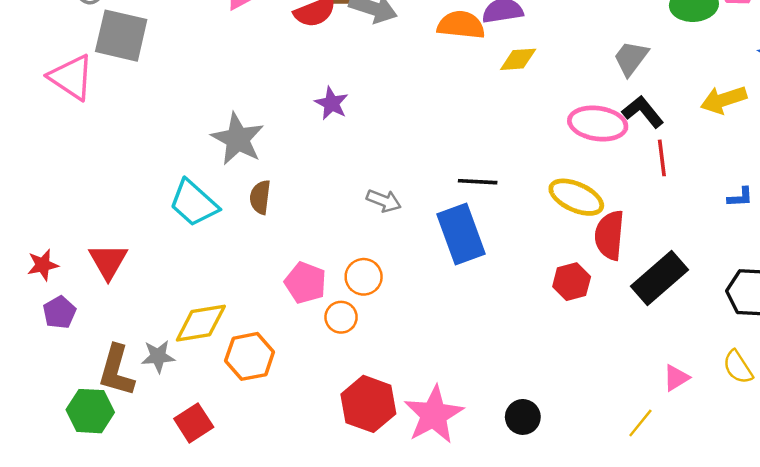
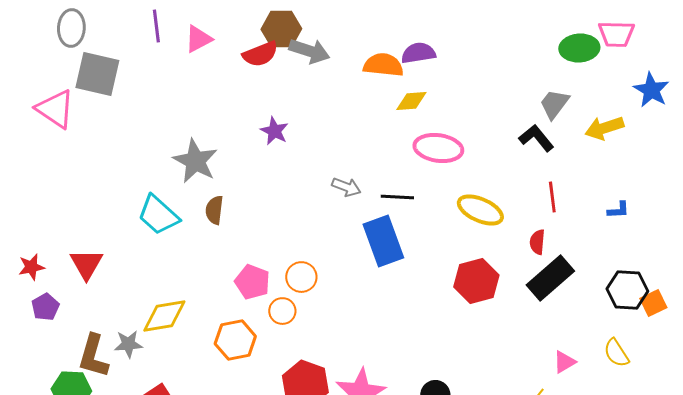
gray trapezoid: (631, 58) -> (554, 104), moved
yellow diamond: (518, 59) -> (411, 101), moved
pink ellipse: (598, 124) -> (438, 148), moved
red line: (662, 158) -> (552, 197), moved
gray arrow: (384, 201) -> (346, 187), moved
red semicircle: (610, 235) -> (537, 242), moved, size x0.6
red hexagon: (572, 282) -> (476, 281), size x1.4
orange hexagon: (250, 356) -> (235, 340), moved

